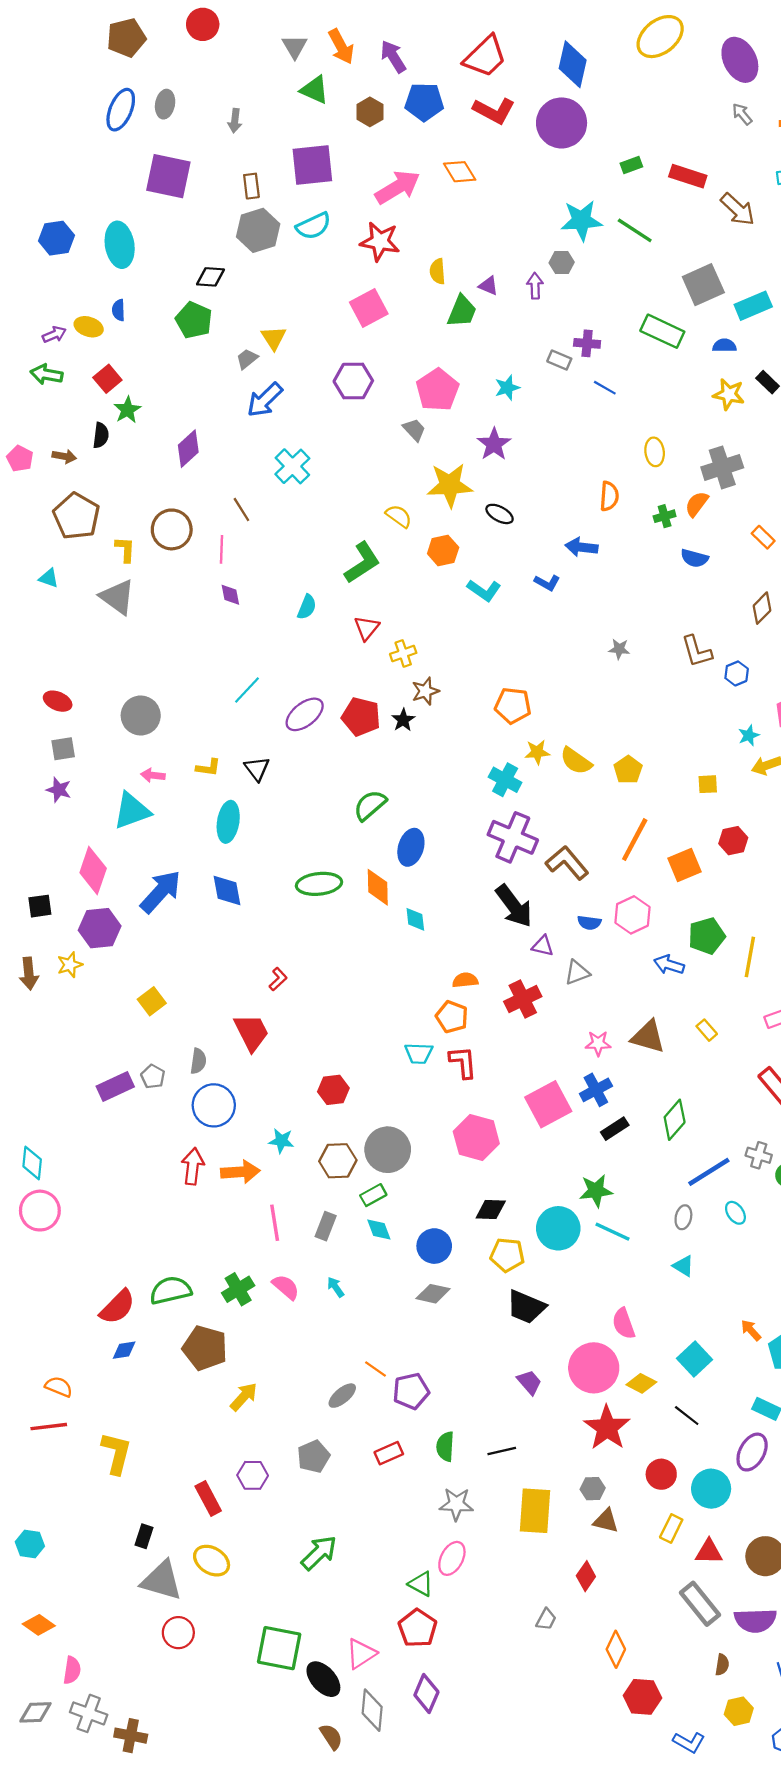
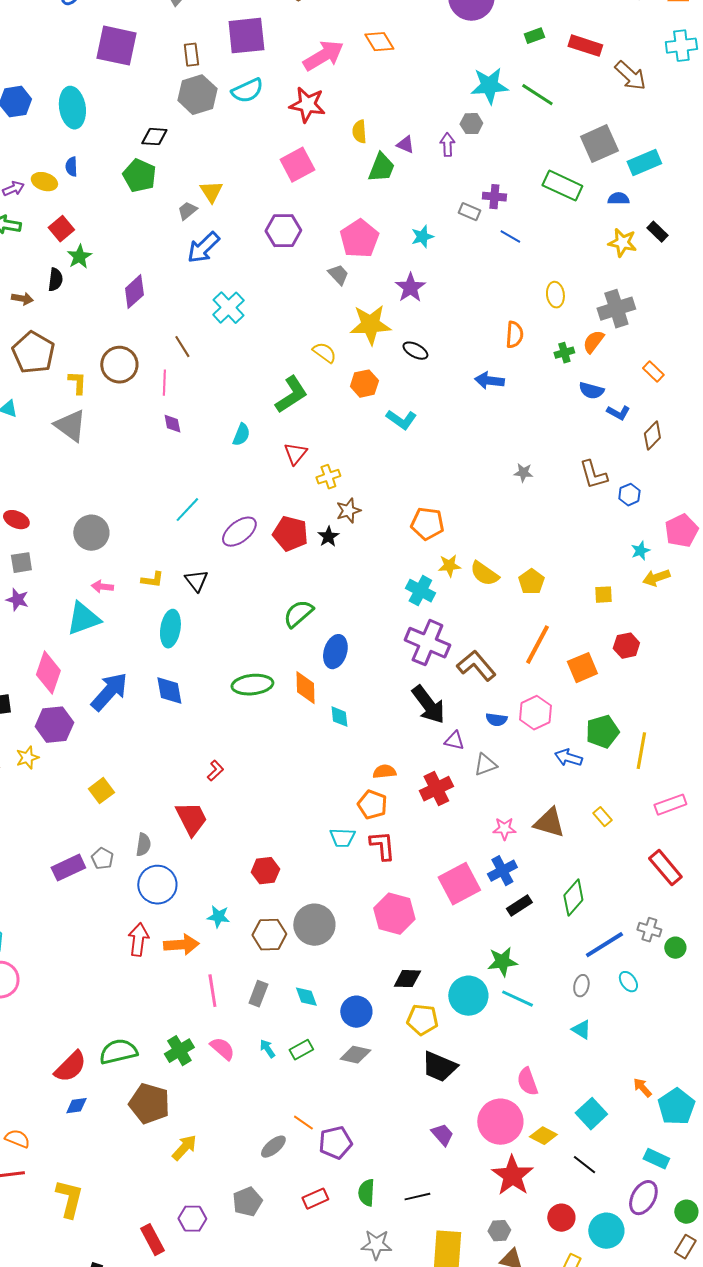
blue L-shape: (547, 583) -> (618, 413), moved
green rectangle: (373, 1195) -> (301, 1050), moved

